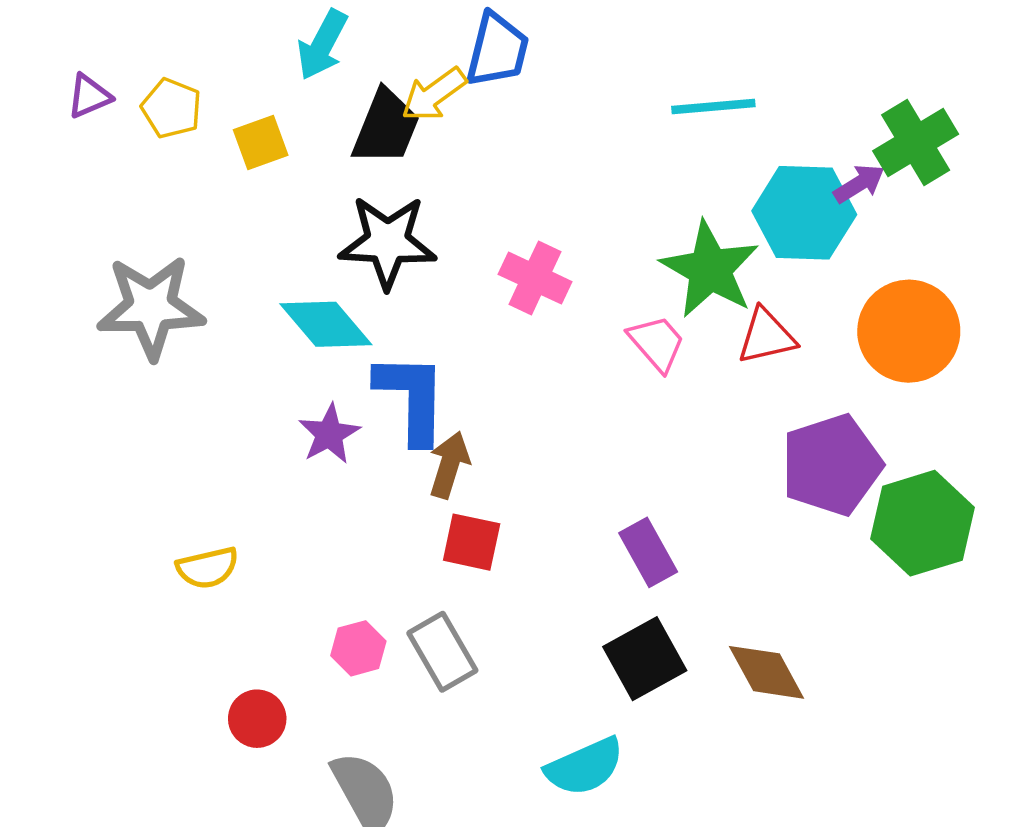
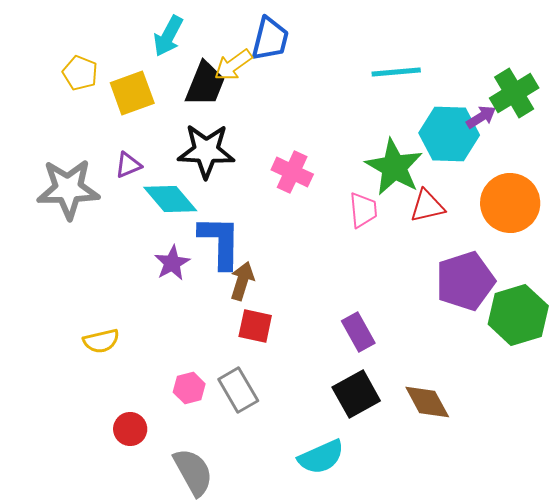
purple triangle: (89, 96) -> (128, 165), moved
yellow square: (261, 143) -> (132, 93), size x1.4
pink trapezoid: (657, 343) -> (363, 210), turned 36

